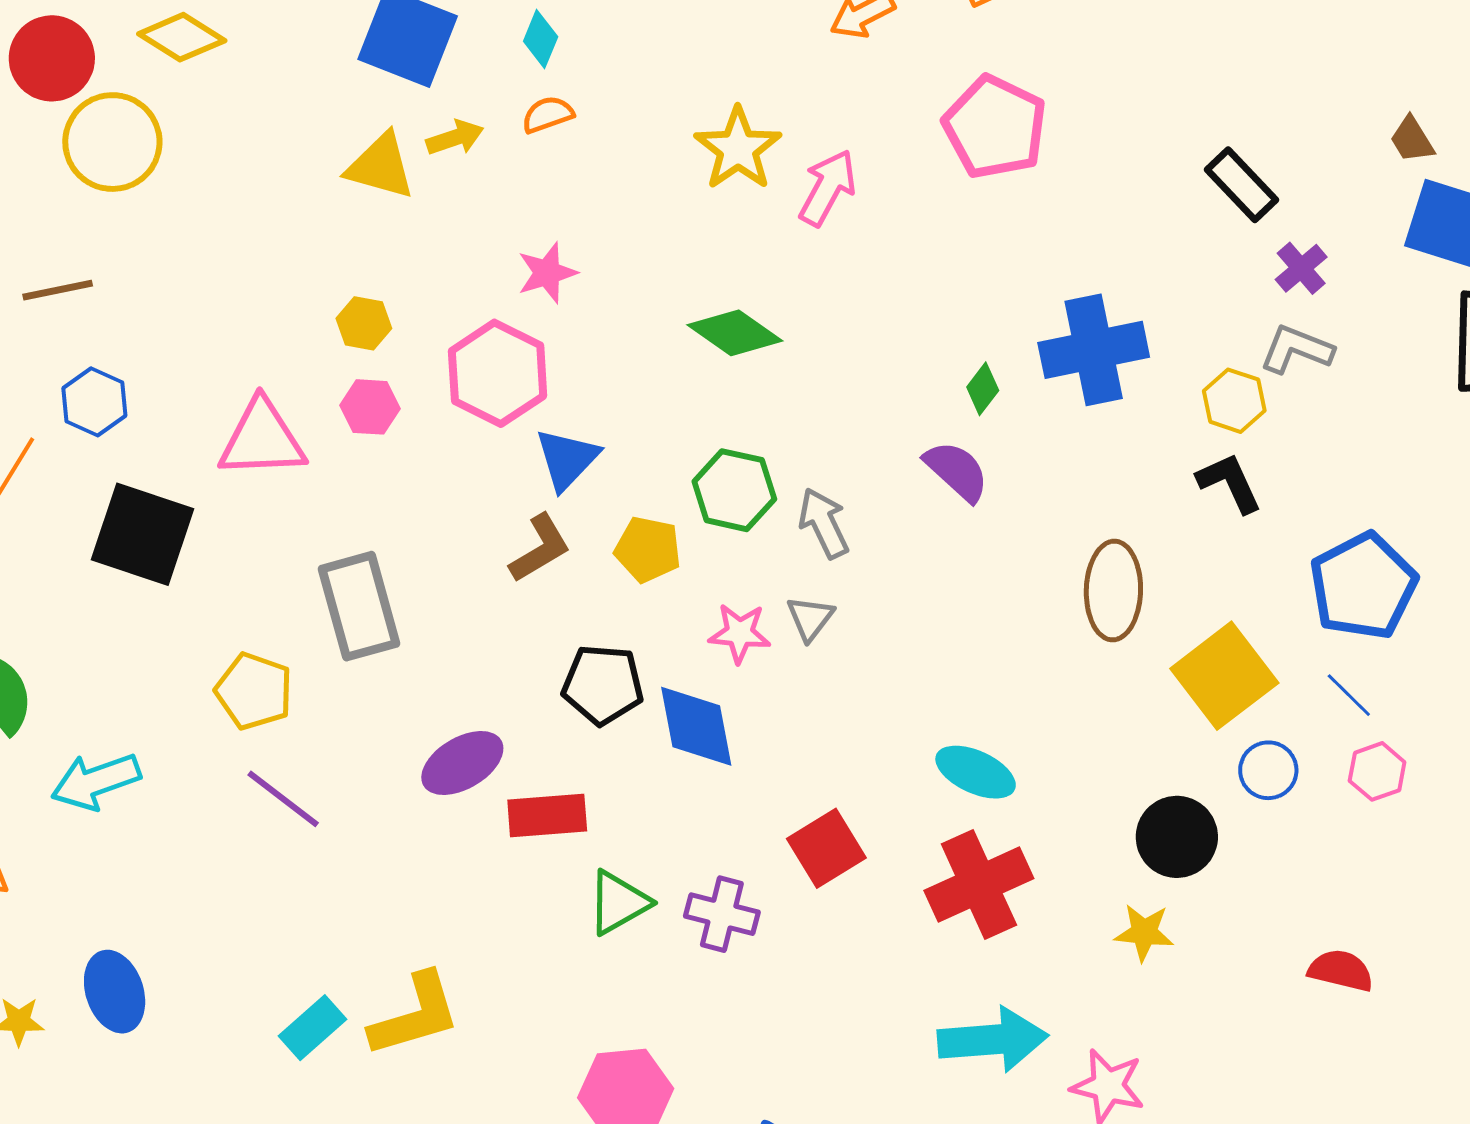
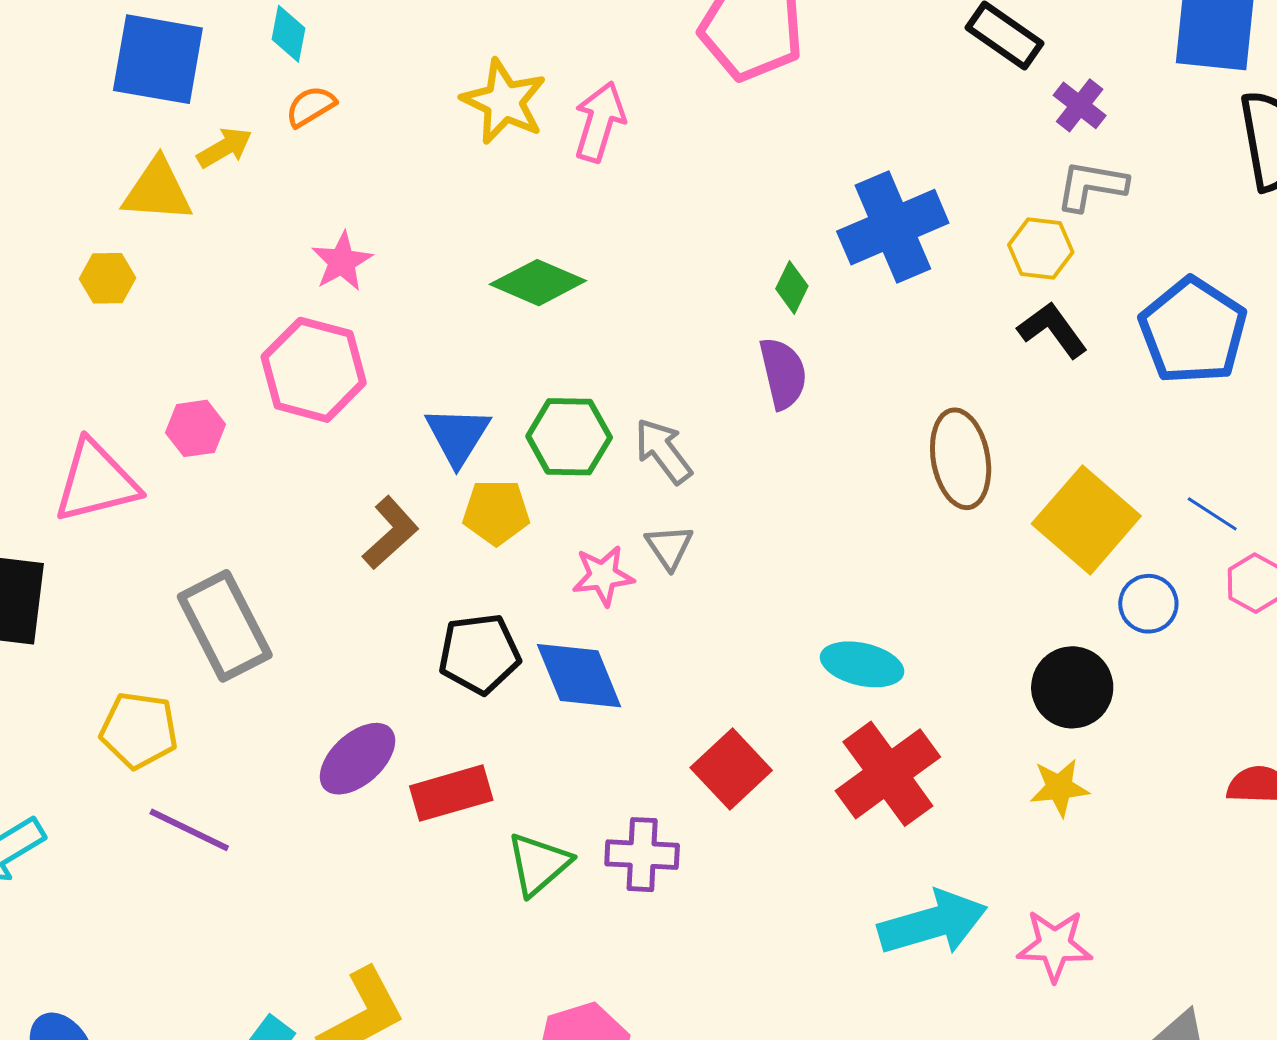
yellow hexagon: (364, 323) -> (108, 278), moved
blue triangle: (567, 459) -> (458, 436), moved
purple semicircle: (957, 471) -> (783, 373), turned 46
blue pentagon: (1363, 586) -> (1193, 331), moved

